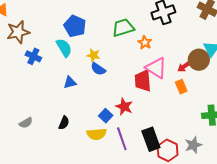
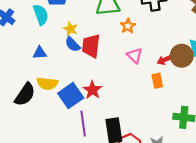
pink triangle: (156, 68) -> (135, 55), size x0.7
red trapezoid: (143, 81) -> (91, 46), moved
blue square: (106, 116) -> (71, 96), size x1.6
black semicircle: (64, 123) -> (25, 94), size x1.6
yellow semicircle: (97, 134) -> (47, 83), moved

